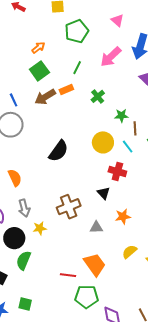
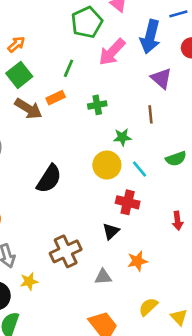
green pentagon: (77, 31) -> (87, 22), moved
green cross: (98, 96) -> (97, 105), turned 32
brown arrow: (45, 97) -> (28, 109), turned -115
green star: (121, 116) -> (122, 137), moved
brown line: (135, 128) -> (151, 114), moved
black triangle: (104, 193) -> (111, 231), turned 32

